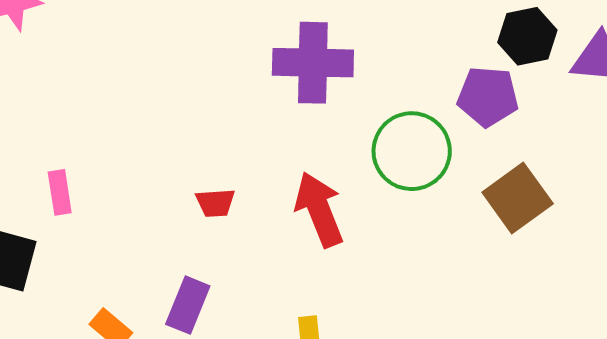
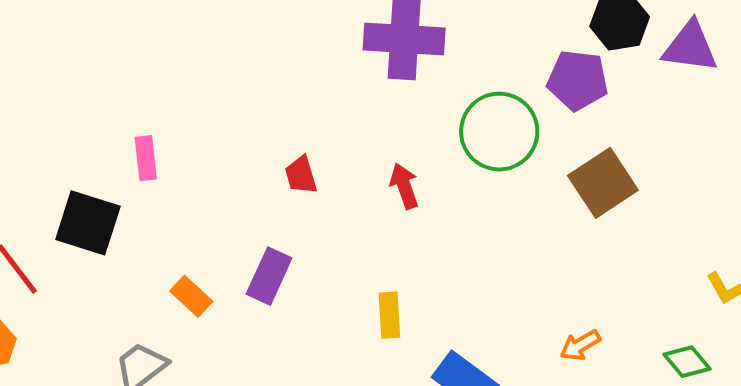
red trapezoid: (215, 203) -> (301, 175), turned 75
red arrow: (319, 209) -> (404, 186), size x0.6

